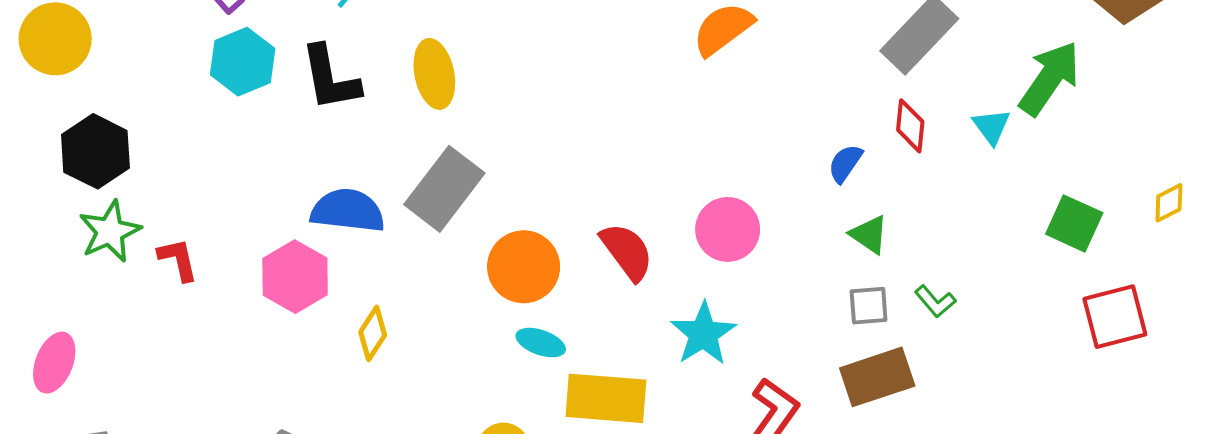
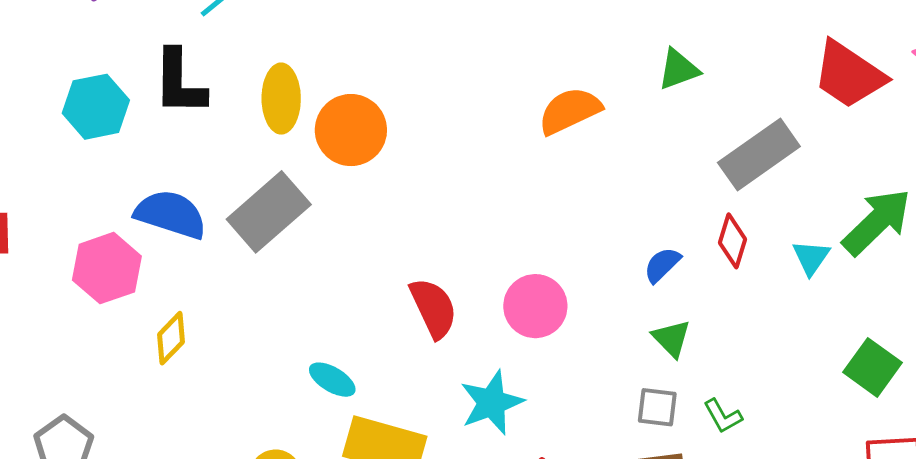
cyan hexagon: (243, 62) -> (96, 107), moved
orange circle: (524, 267) -> (351, 130), moved

